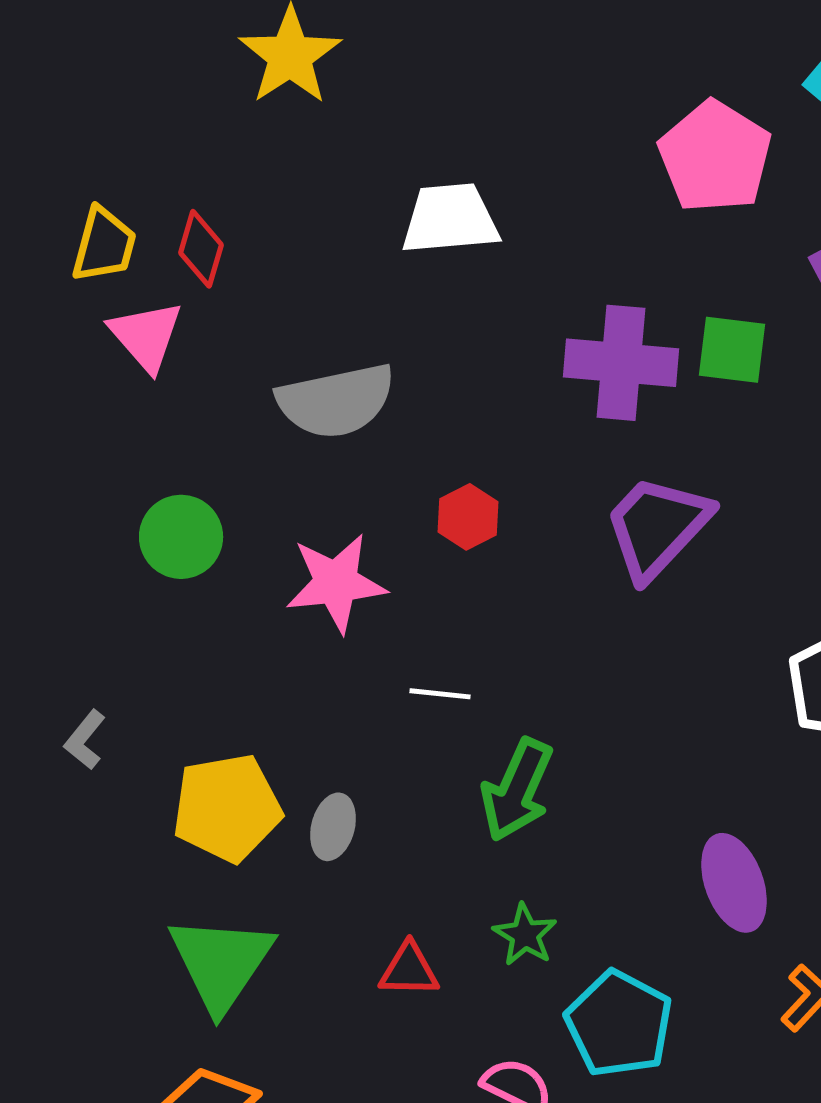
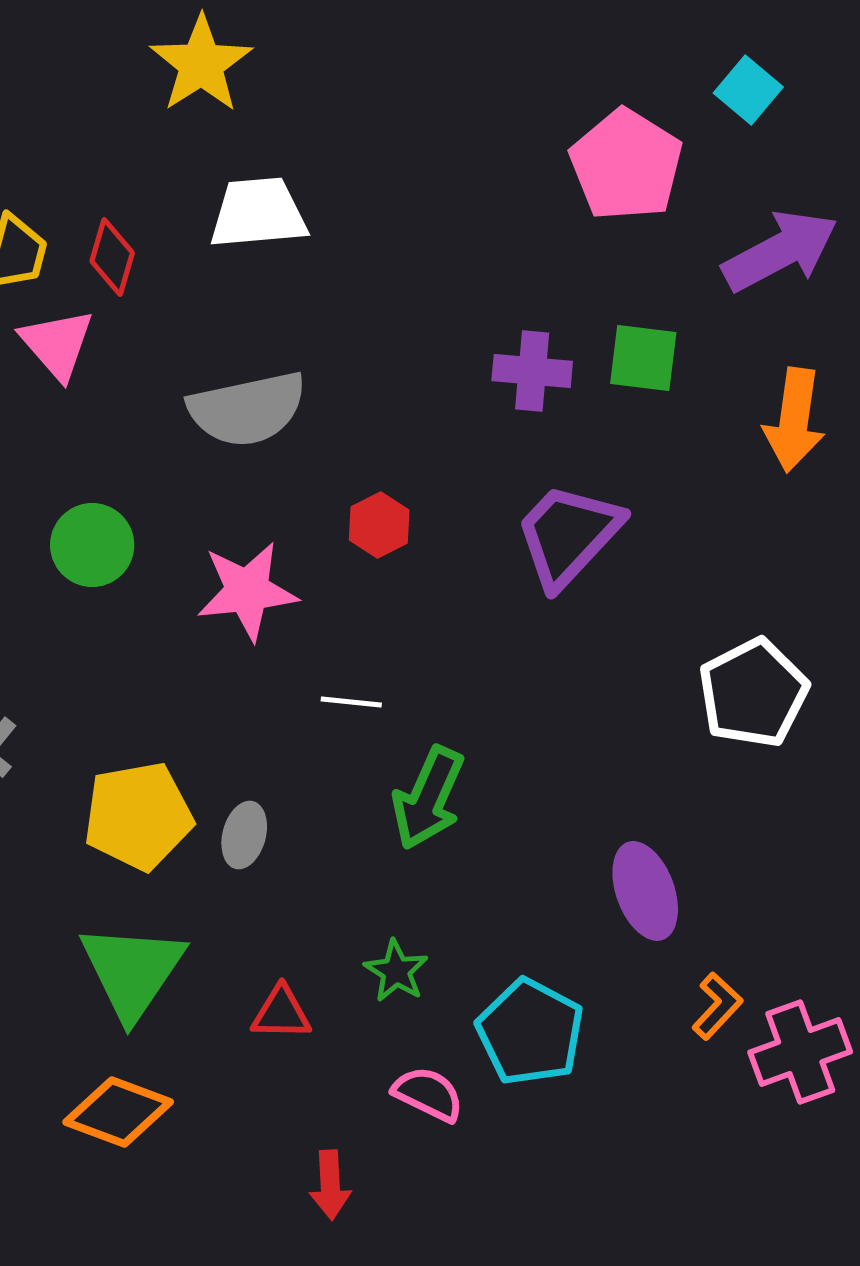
white trapezoid: (450, 219) -> (258, 213), moved
purple cross: (621, 363) -> (532, 371), size x0.7
green star: (525, 935) -> (396, 971), moved
red triangle: (409, 970) -> (281, 1013), moved

